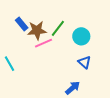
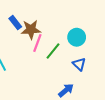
green line: (58, 28) -> (53, 51), moved
pink line: (44, 43) -> (37, 43), turned -48

